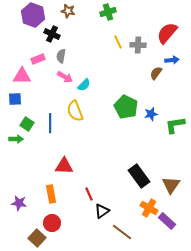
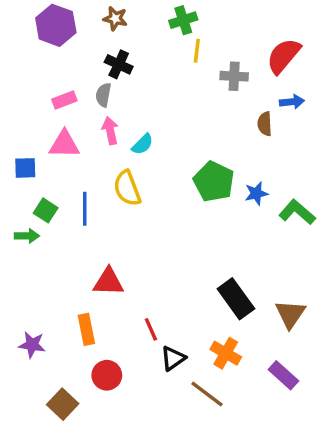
black cross: (52, 34) -> (119, 64), moved
yellow line: (118, 42) -> (197, 51), moved, turned 32
brown semicircle: (156, 73) -> (265, 124), turned -40
pink triangle: (22, 76) -> (64, 144), moved
pink arrow: (65, 77) -> (110, 131), turned -133
green L-shape: (175, 125) -> (297, 212), turned 50
orange cross: (149, 208) -> (226, 353), moved
red circle: (52, 223) -> (107, 375), moved

